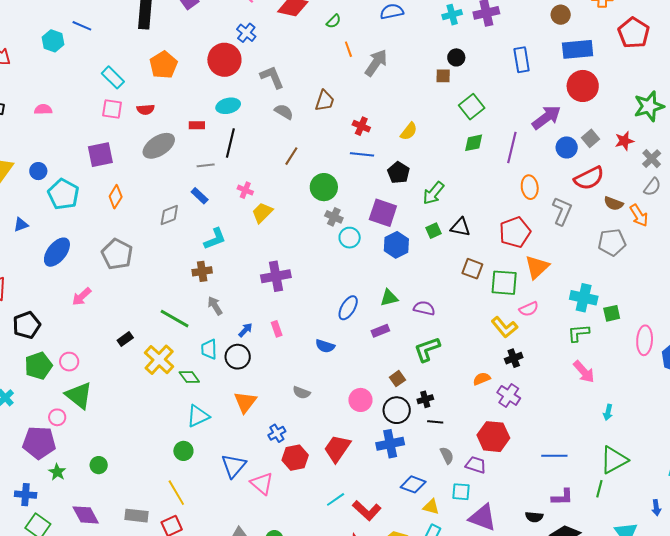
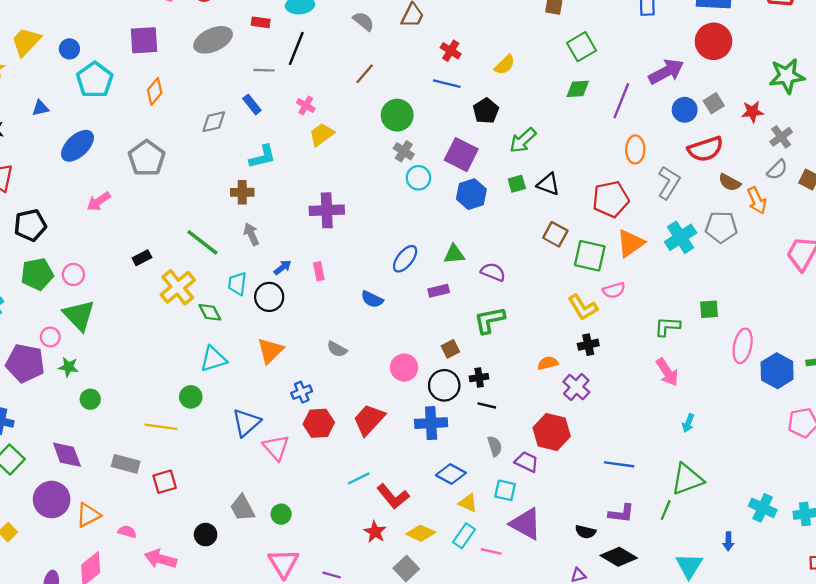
cyan cross: (584, 298) -> (681, 237), moved, turned 36
green star: (57, 472) -> (68, 367), moved, turned -30
yellow line: (176, 493) -> (161, 427), moved, turned -60

